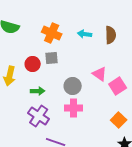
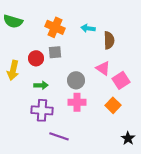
brown semicircle: (111, 35) -> (109, 40), moved
purple cross: (39, 116) -> (42, 110), turned -30
orange square: (119, 120) -> (113, 105), moved

